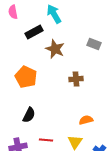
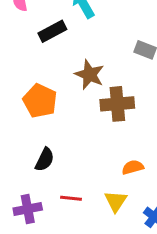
brown star: (55, 49) -> (89, 75), moved
brown cross: (76, 79) -> (117, 104), size x1.5

